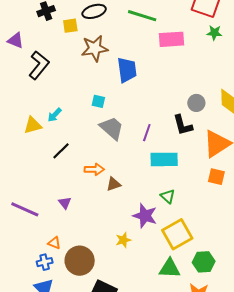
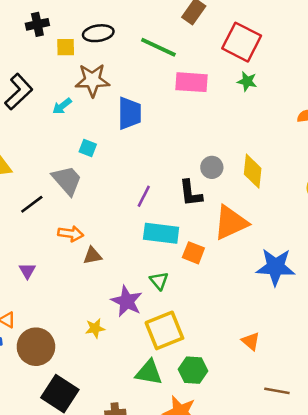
cyan arrow: (55, 115) -> (62, 106), moved
gray trapezoid: (112, 128) -> (67, 180), moved
orange square: (216, 177) -> (193, 253), moved

